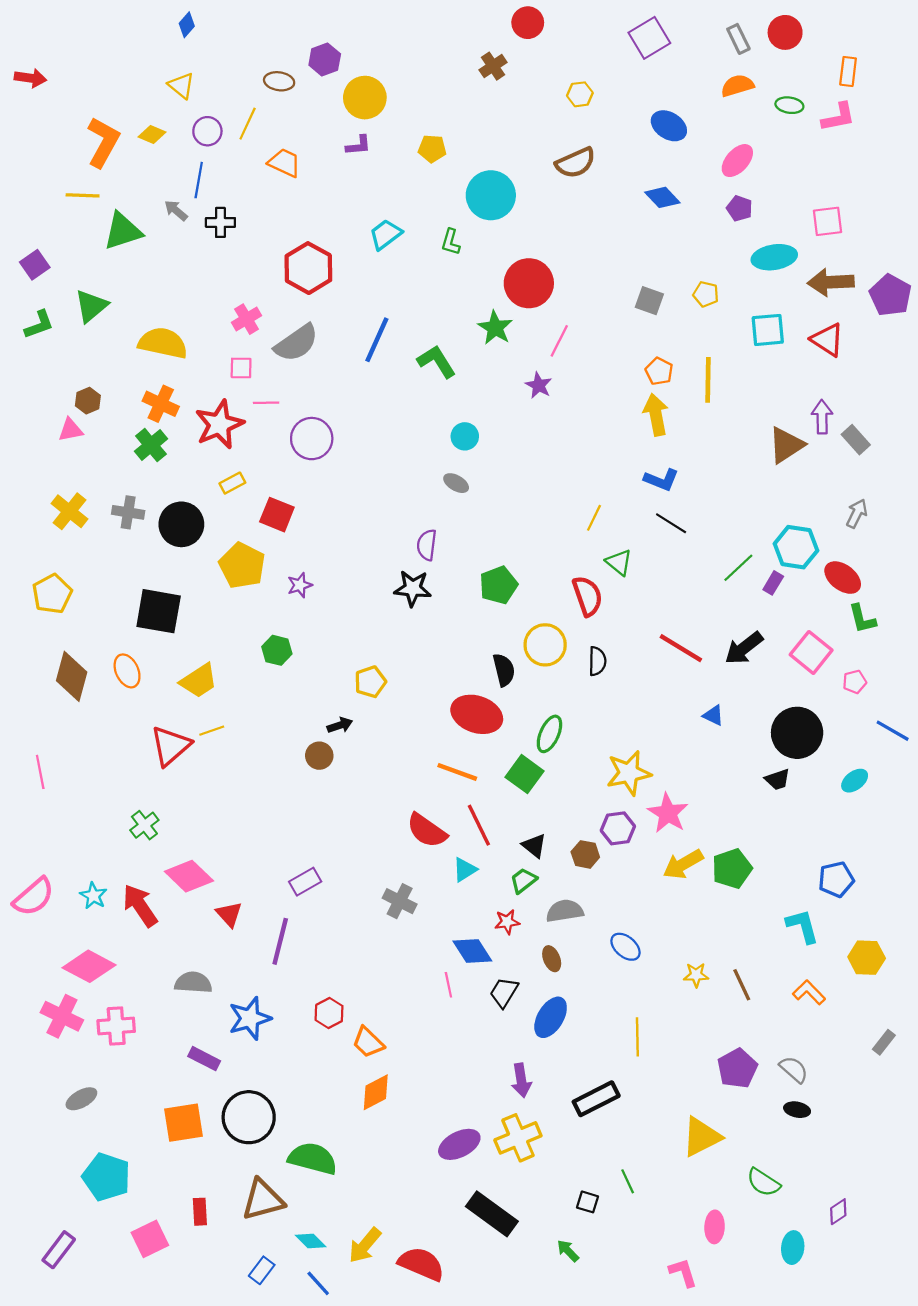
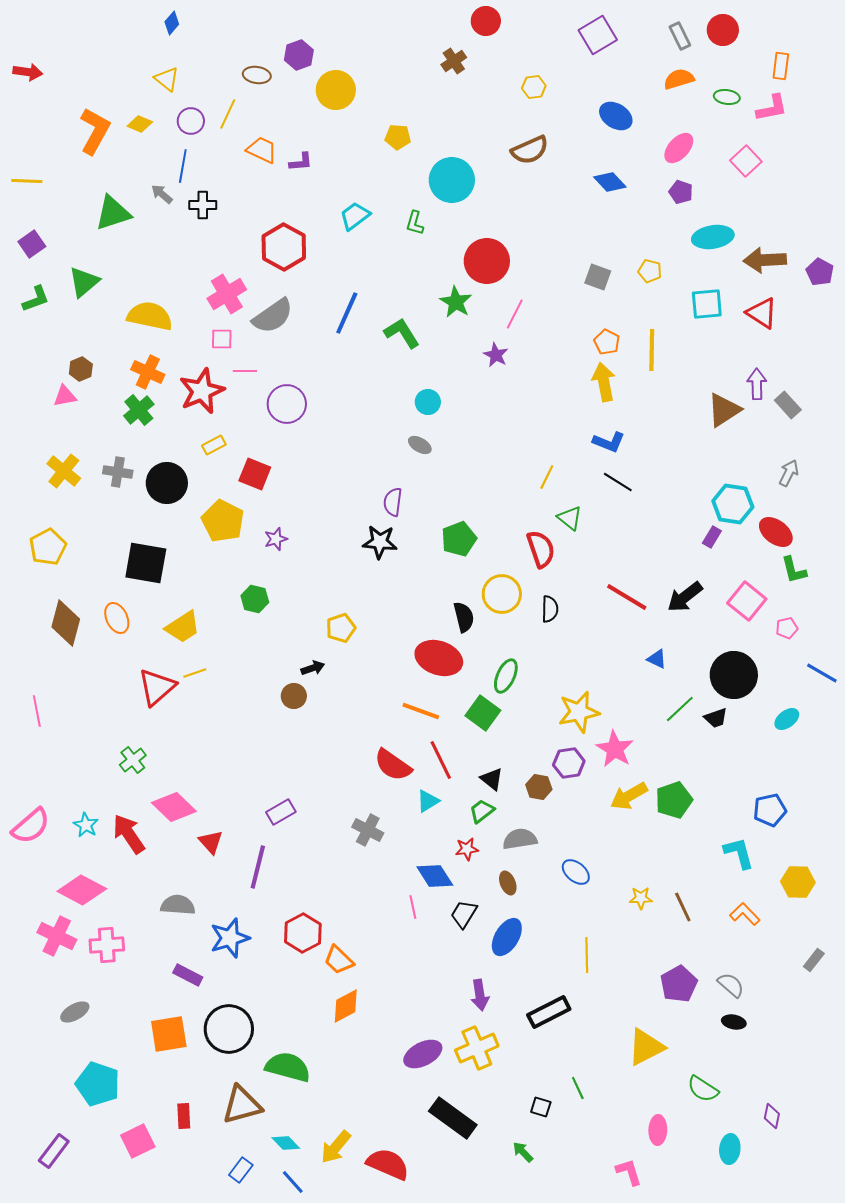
purple L-shape: (358, 145) -> (301, 162), moved
yellow line: (83, 195) -> (27, 181), moved
pink square: (827, 221) -> (746, 161), moved, turned -36
purple pentagon: (890, 295) -> (820, 272), size x0.7
pink cross: (247, 319) -> (227, 294), size x1.4
green line: (738, 568) -> (680, 709), moved
red hexagon: (329, 1013) -> (303, 933), size x1.4
purple diamond: (838, 1212) -> (772, 1116), turned -45

